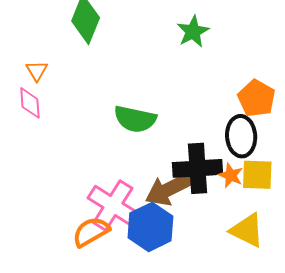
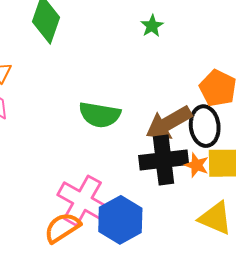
green star: (193, 32) -> (152, 26), size x0.7
brown arrow: (169, 189) -> (169, 123), moved

